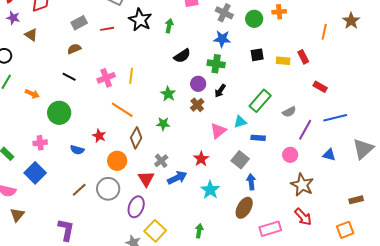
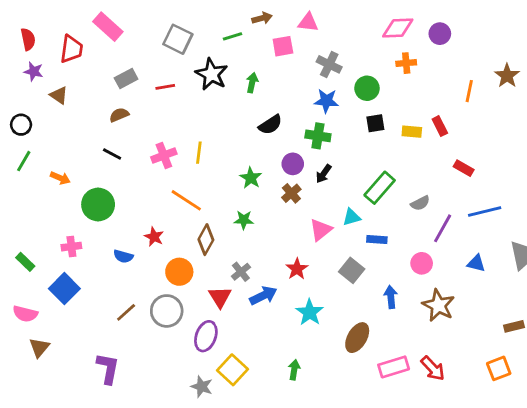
green circle: (254, 19) -> (367, 88), moved
blue arrow: (251, 182) -> (391, 297), moved
red arrow: (303, 217) -> (433, 368), moved

